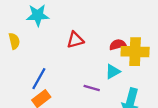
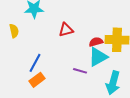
red semicircle: (117, 45) -> (96, 42), moved
cyan triangle: (113, 72) -> (98, 57), size x1.5

